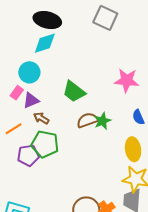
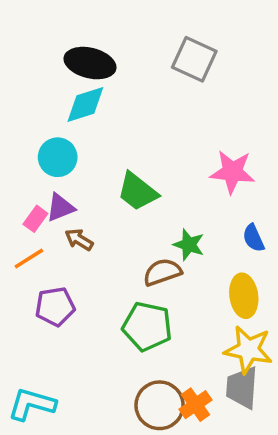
pink rectangle: (17, 93) -> (35, 219), moved
brown semicircle: (87, 120) -> (162, 272), moved
green star: (102, 121) -> (189, 245), turned -30
green pentagon: (45, 144) -> (147, 326), moved

